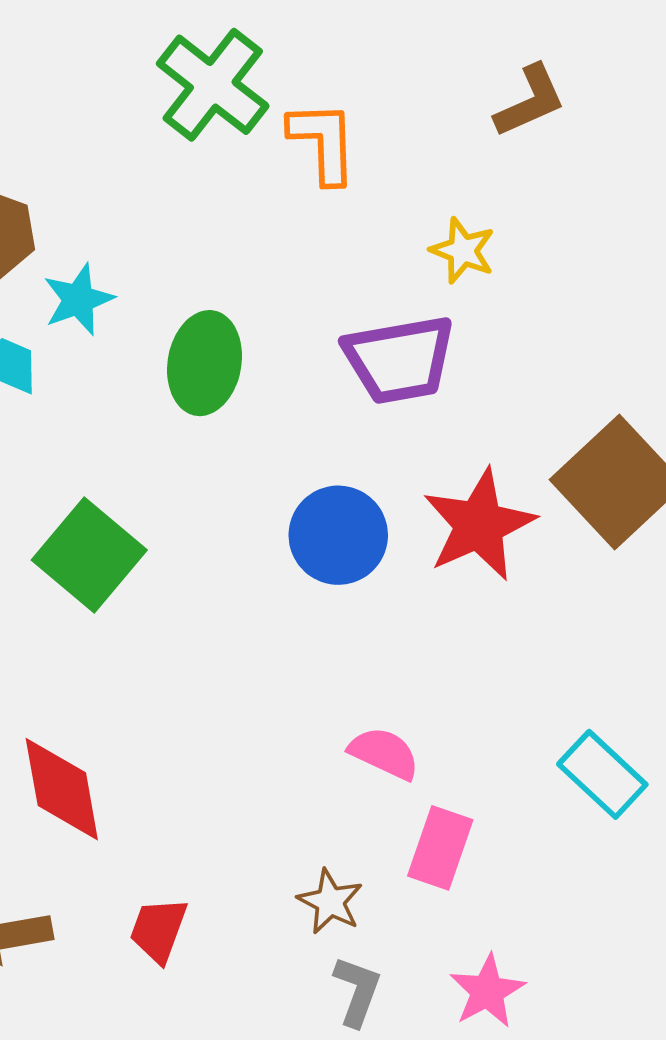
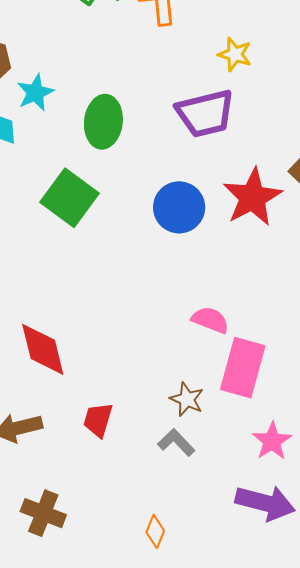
green square: (89, 555) -> (69, 198), moved
pink rectangle: (440, 848) -> (243, 368), size x1.4
gray L-shape: (357, 991) -> (176, 442), moved, turned -60

